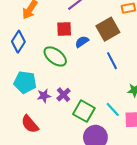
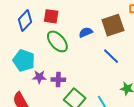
red square: (64, 29) -> (51, 16), moved
blue line: (112, 61) -> (111, 56), turned -30
purple cross: (64, 95) -> (58, 80), turned 32

